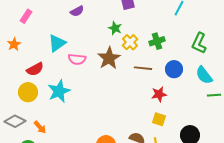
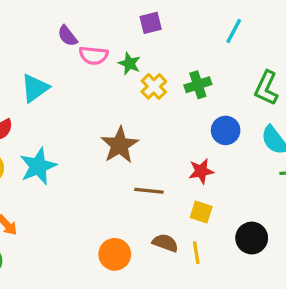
purple semicircle: (77, 11) -> (67, 36), turned 80
brown star: (109, 58) -> (120, 145), moved
pink semicircle: (77, 59) -> (94, 55), moved
brown line: (143, 68) -> (149, 191), moved

